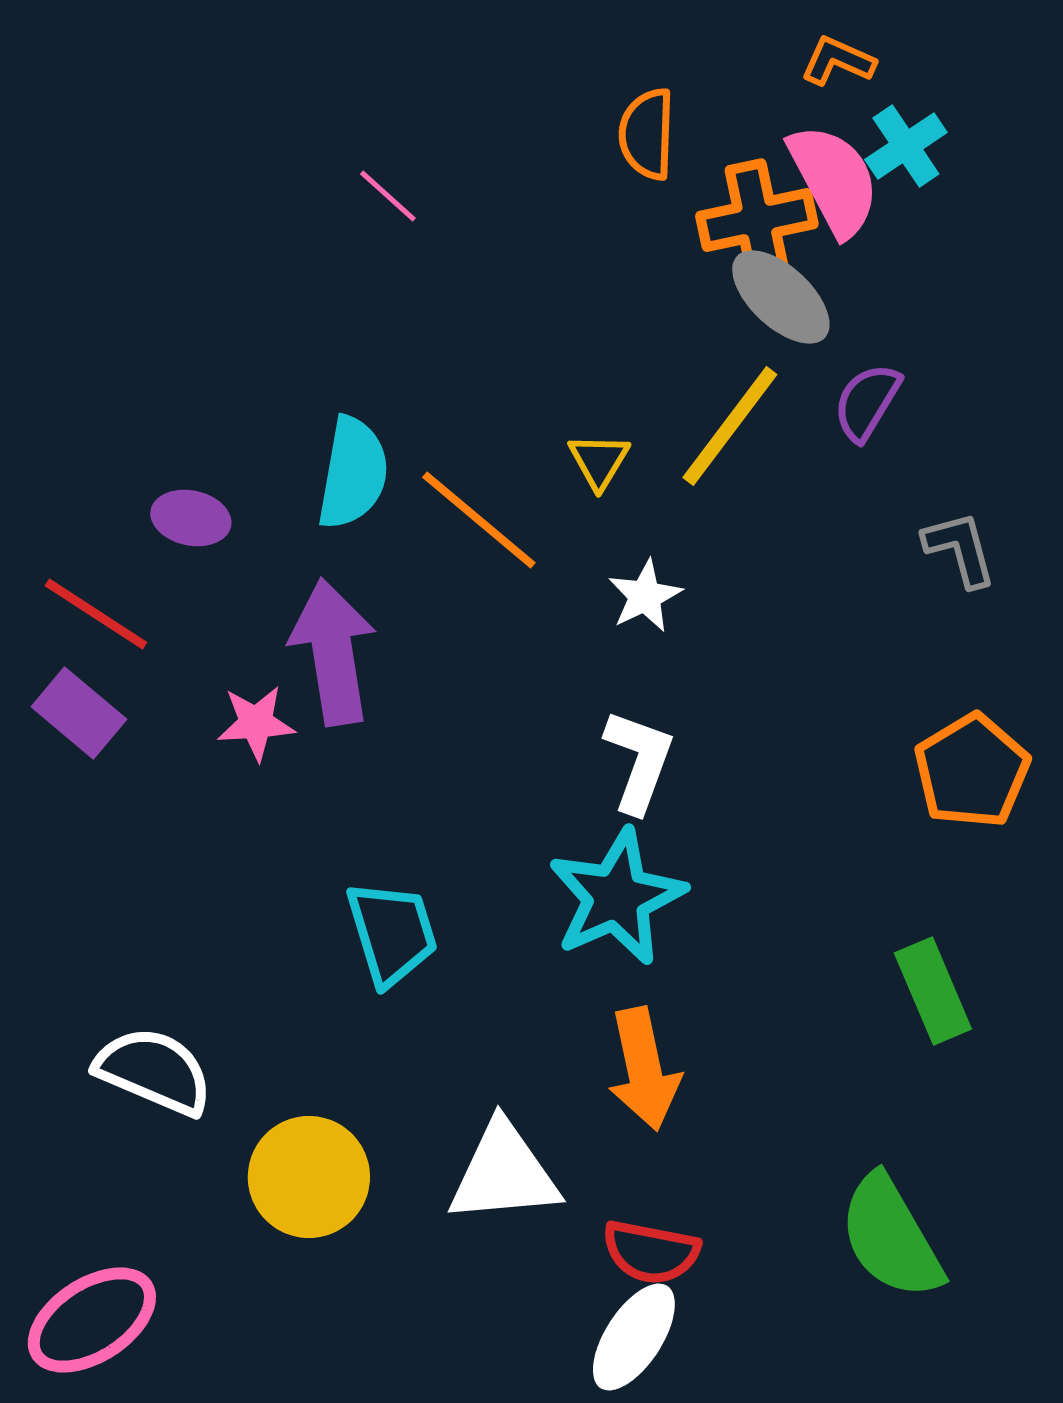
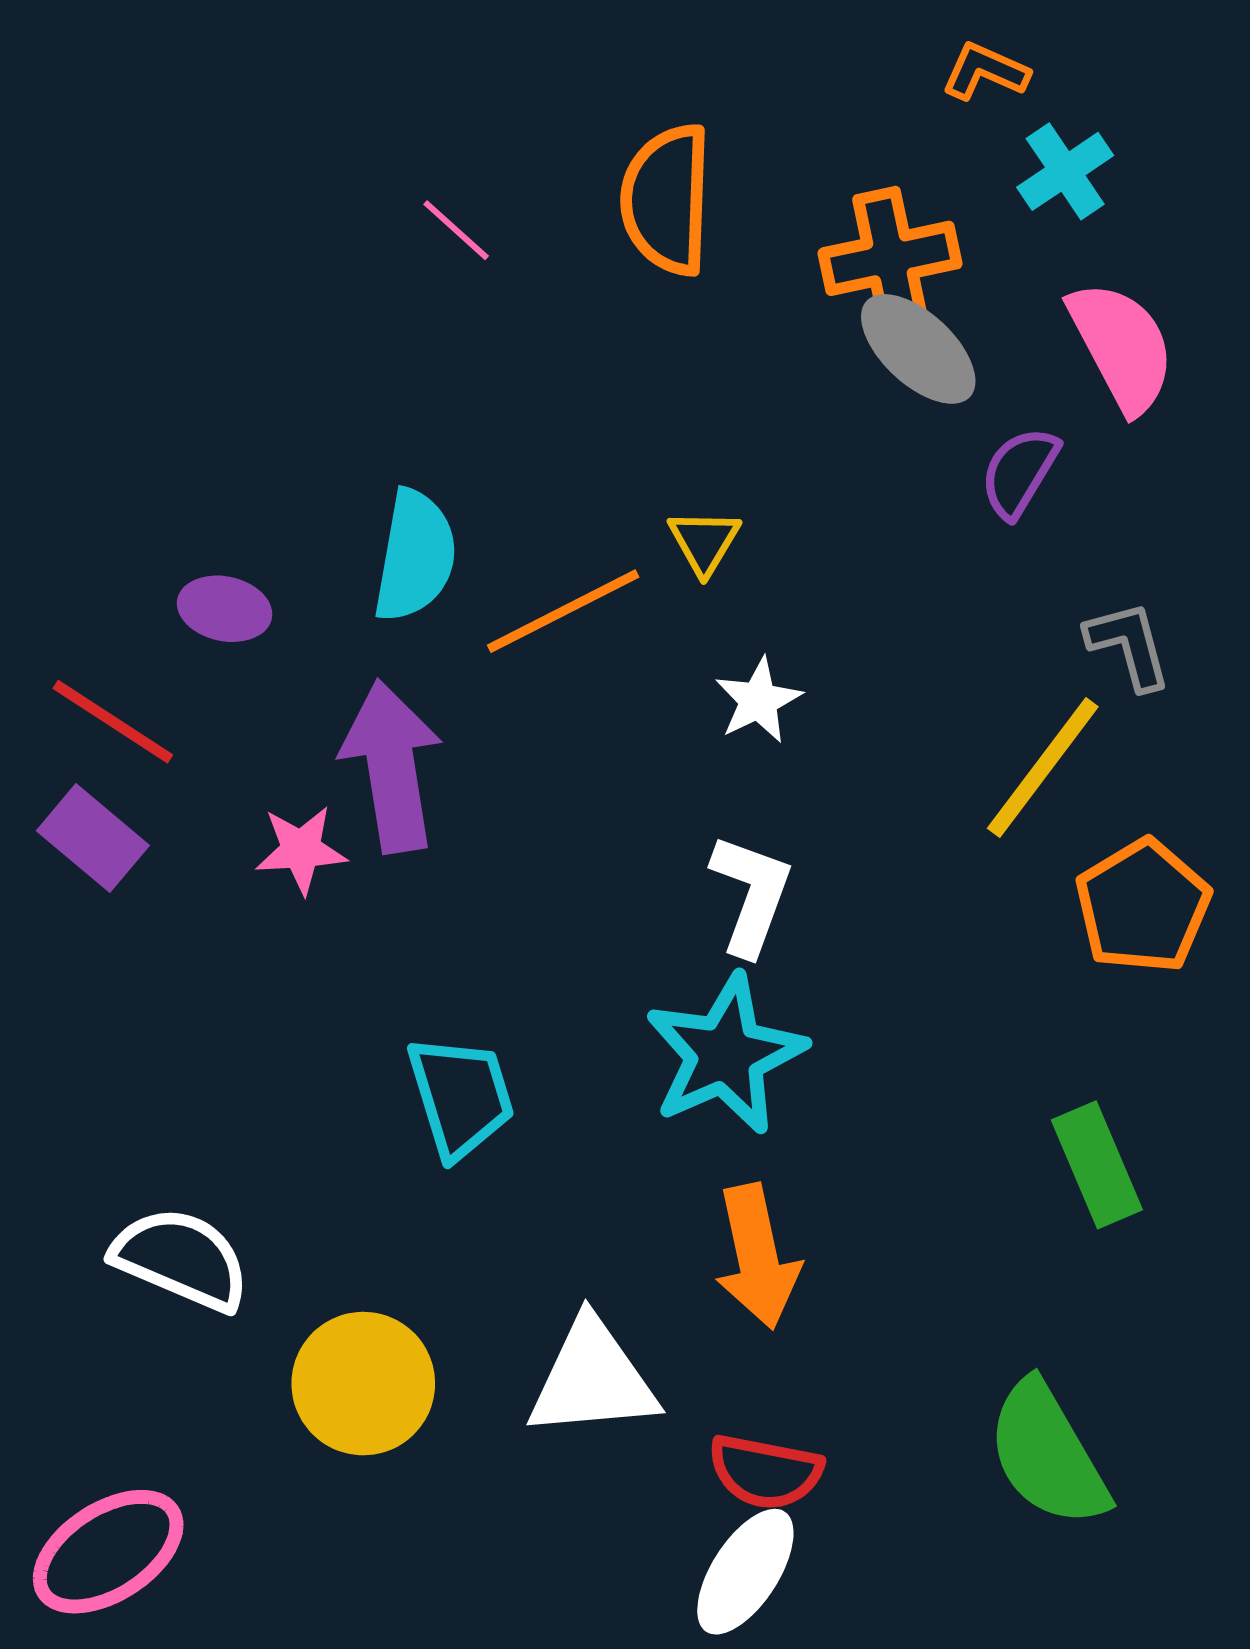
orange semicircle: (647, 134) -> (667, 200), moved, size x1.4
pink semicircle: (834, 180) -> (1122, 347), moved
yellow line: (730, 426) -> (1043, 767), moved
orange line: (479, 520) -> (563, 611), turned -67

